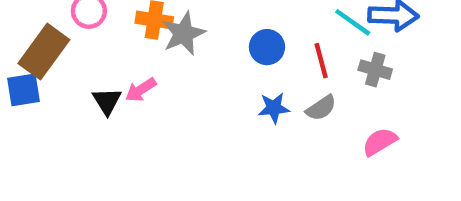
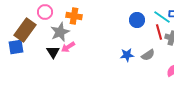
gray star: (184, 34) -> (60, 32), moved
blue circle: (267, 47) -> (137, 20), moved
red line: (321, 61) -> (159, 32), moved

